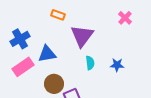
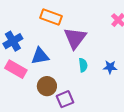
orange rectangle: (58, 15) -> (51, 17), size x1.5
pink rectangle: (23, 67) -> (16, 69), turned 65

